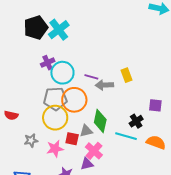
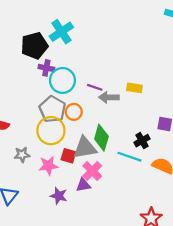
black pentagon: (36, 28) -> (34, 46), moved
purple cross: (48, 63) -> (46, 68), turned 32
yellow rectangle: (126, 75) -> (134, 88), turned -64
gray pentagon: (55, 99) -> (52, 109), turned 30
orange circle: (74, 100) -> (74, 112), size x0.6
gray triangle: (86, 131) -> (85, 148), size x1.6

